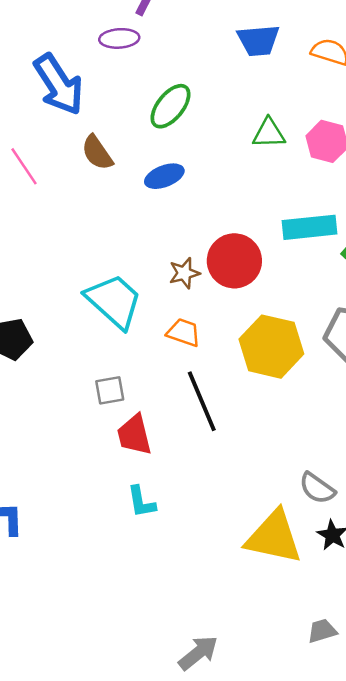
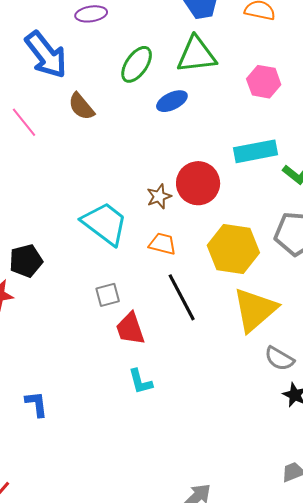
green triangle: (269, 133) -> (196, 55), moved, size x1.5
blue ellipse: (164, 176) -> (172, 101), moved
yellow triangle: (274, 537) -> (255, 310), moved, turned -48

